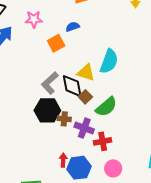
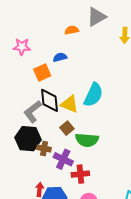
black diamond: (72, 86) -> (49, 100), moved
green semicircle: (106, 107) -> (87, 140), turned 40

